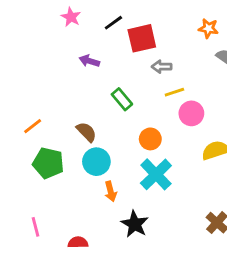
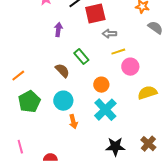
purple arrow: (89, 61) -> (58, 30), turned 80
brown semicircle: (86, 132) -> (62, 71), moved
green pentagon: (48, 163) -> (29, 102), turned 30
black star: (135, 224) -> (115, 147), moved, turned -30

